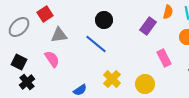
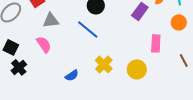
pink rectangle: (164, 58) -> (156, 43), turned 30

